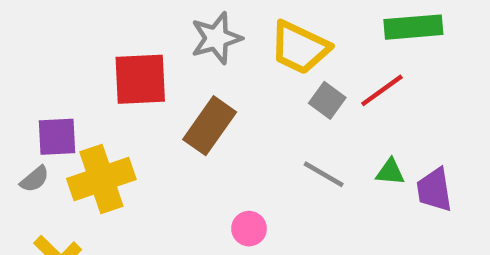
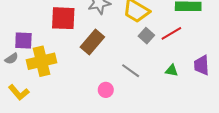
gray line: (324, 174) -> (131, 71), moved
purple trapezoid: (434, 190) -> (202, 65), moved

